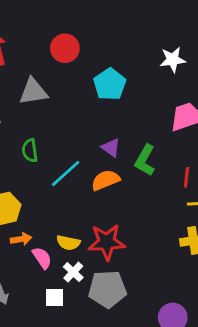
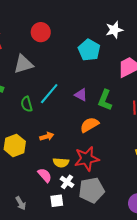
cyan pentagon: (110, 84) -> (89, 50), moved
cyan line: (66, 173) -> (49, 94), moved
orange semicircle: (106, 180) -> (89, 125), moved
orange arrow: (21, 239) -> (47, 136), moved

